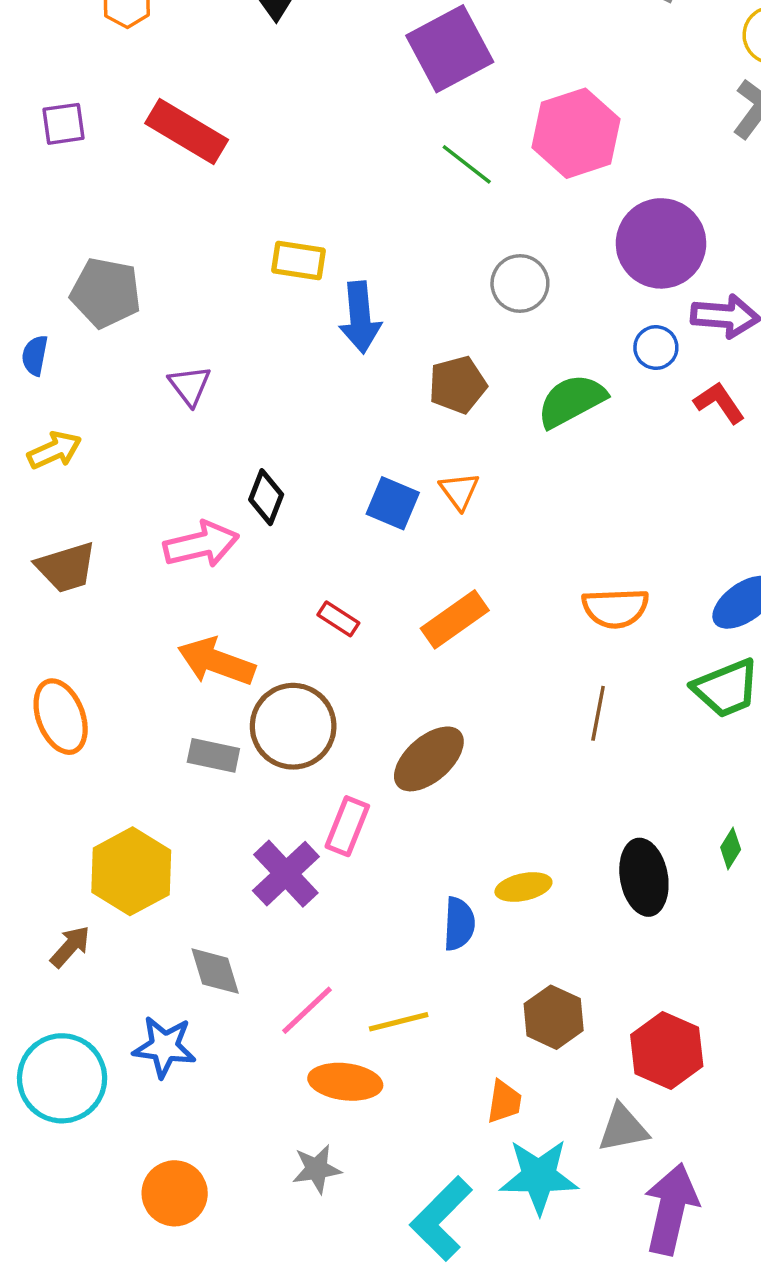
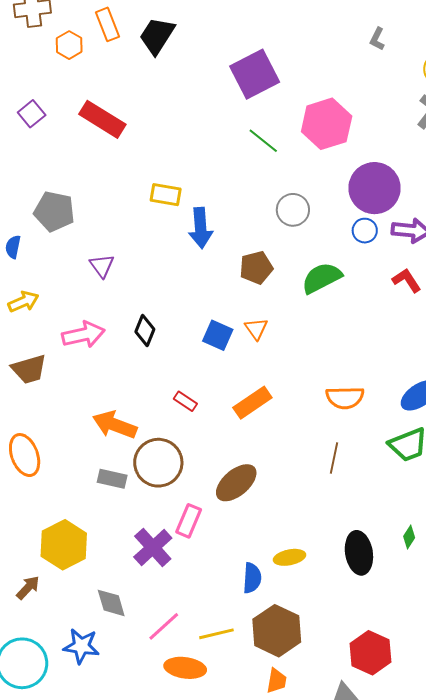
purple square: (64, 124) -> (32, 114), turned -32
blue circle: (656, 348) -> (365, 231), moved
pink arrow: (201, 544) -> (83, 335), moved
brown hexagon: (554, 1017) -> (277, 631), moved, size x1.4

